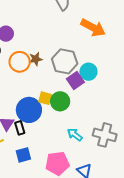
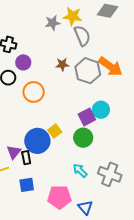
brown star: (36, 59) -> (62, 64), moved
gray hexagon: (65, 61) -> (88, 71), moved
yellow square: (45, 98) -> (55, 131), turned 32
green circle: (60, 101) -> (83, 138), moved

